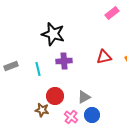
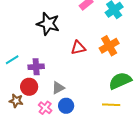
black star: (53, 34) -> (48, 24), moved
purple cross: (64, 61) -> (36, 67), moved
cyan line: (38, 69) -> (12, 60), turned 72

